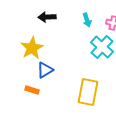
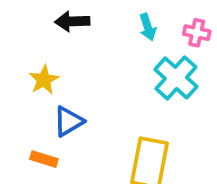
yellow star: (32, 48) -> (44, 80), size x0.7

